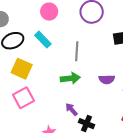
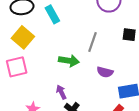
gray line: (77, 51) -> (92, 42), moved

